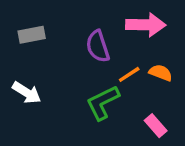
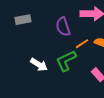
white arrow: (27, 93) -> (39, 65), moved

